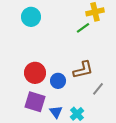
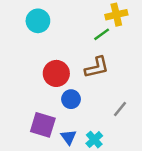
brown L-shape: (83, 70) -> (97, 67), moved
red circle: (35, 73) -> (56, 73), moved

